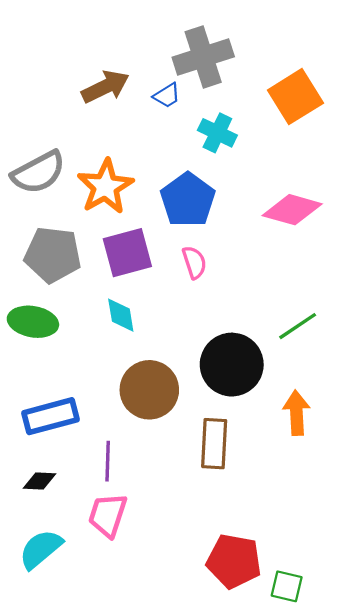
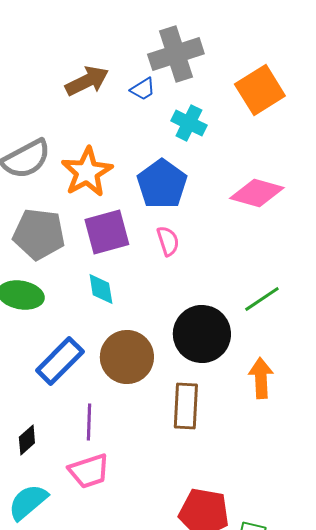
blue rectangle: (51, 416) -> (60, 361), moved, turned -30
black diamond: (40, 481) -> (27, 440), turned -44
pink trapezoid: (108, 515) -> (89, 471), turned -126

